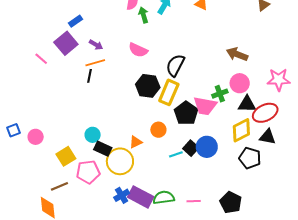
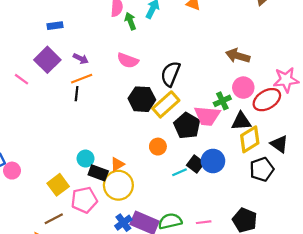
blue rectangle: (76, 21) -> (55, 26), moved, turned 32
yellow rectangle: (169, 92) -> (166, 104), turned 30
black triangle: (247, 104) -> (241, 121), moved
red ellipse: (265, 113) -> (267, 100), moved
pink circle: (36, 137) -> (12, 171), moved
black triangle: (268, 137) -> (279, 144), turned 30
orange triangle: (136, 142) -> (117, 164), moved
black pentagon: (250, 158) -> (262, 169), turned -30

